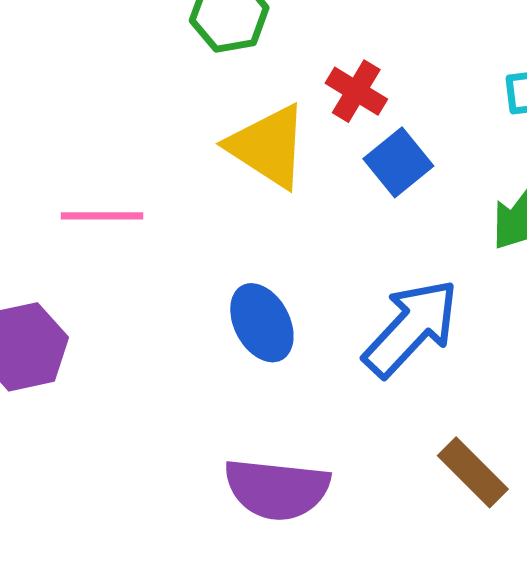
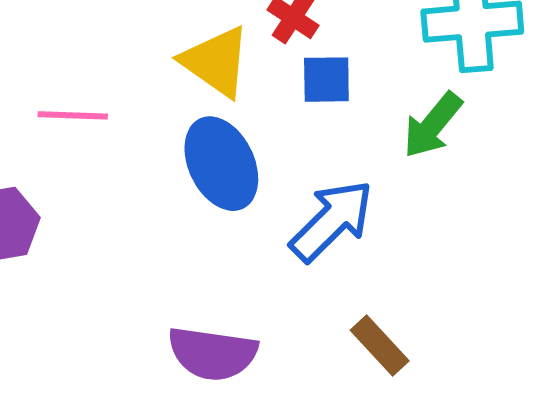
blue square: (398, 162) -> (326, 80), turned 36
blue ellipse: (262, 323) -> (221, 164), moved, size x1.4

